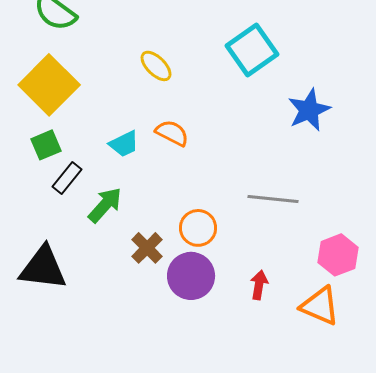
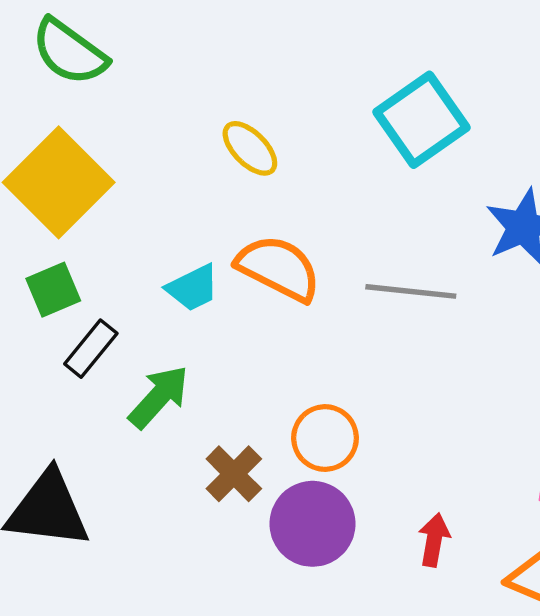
orange semicircle: (172, 133) -> (279, 268), size x1.4
gray line: (273, 199) -> (411, 291), moved

